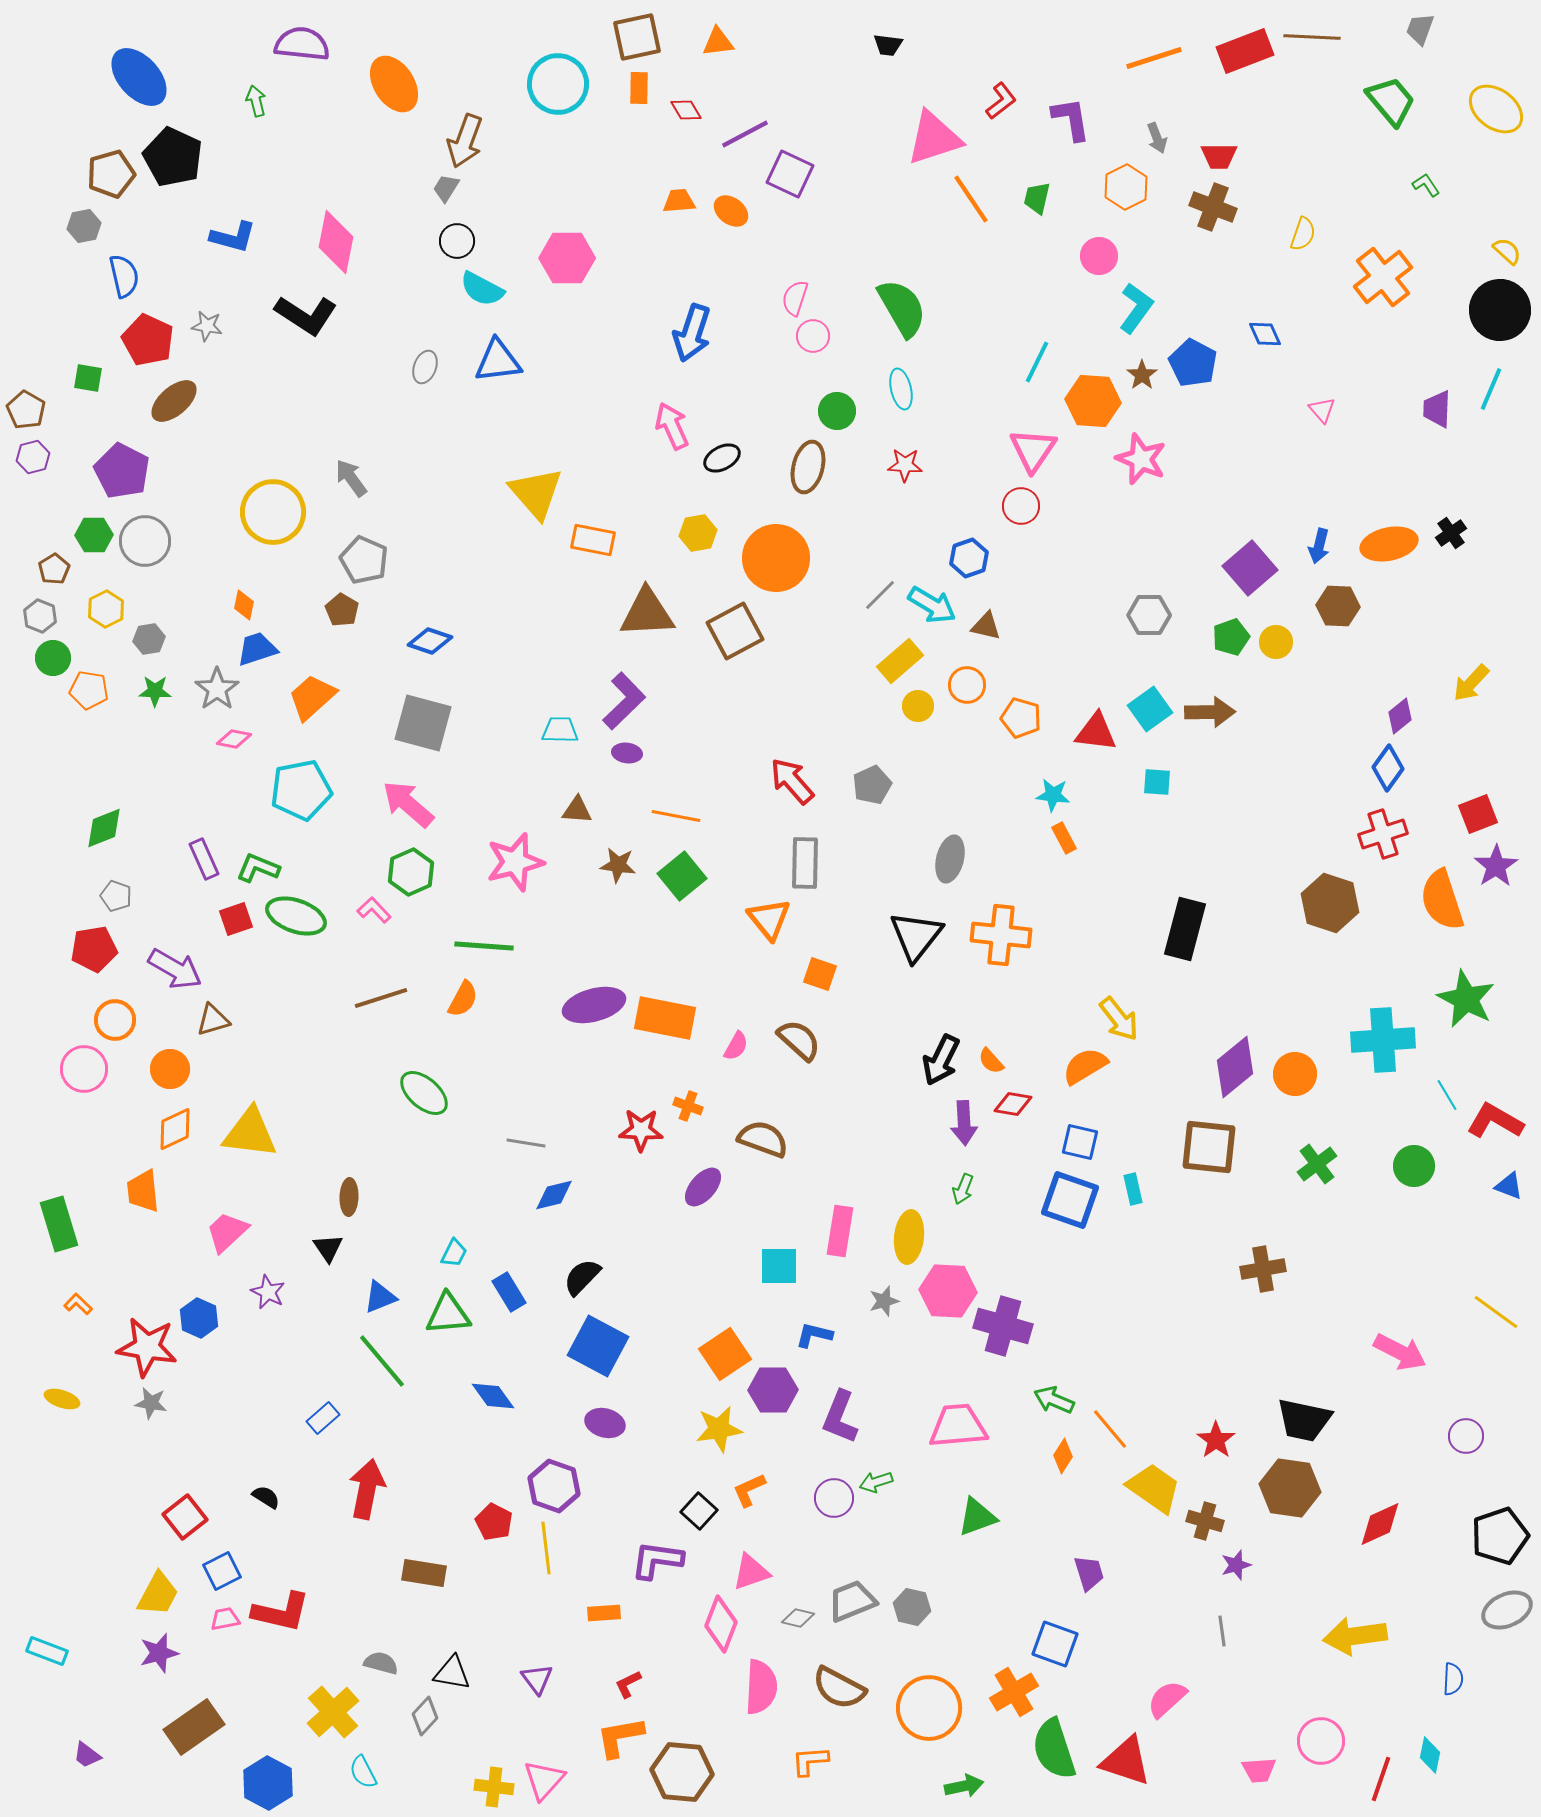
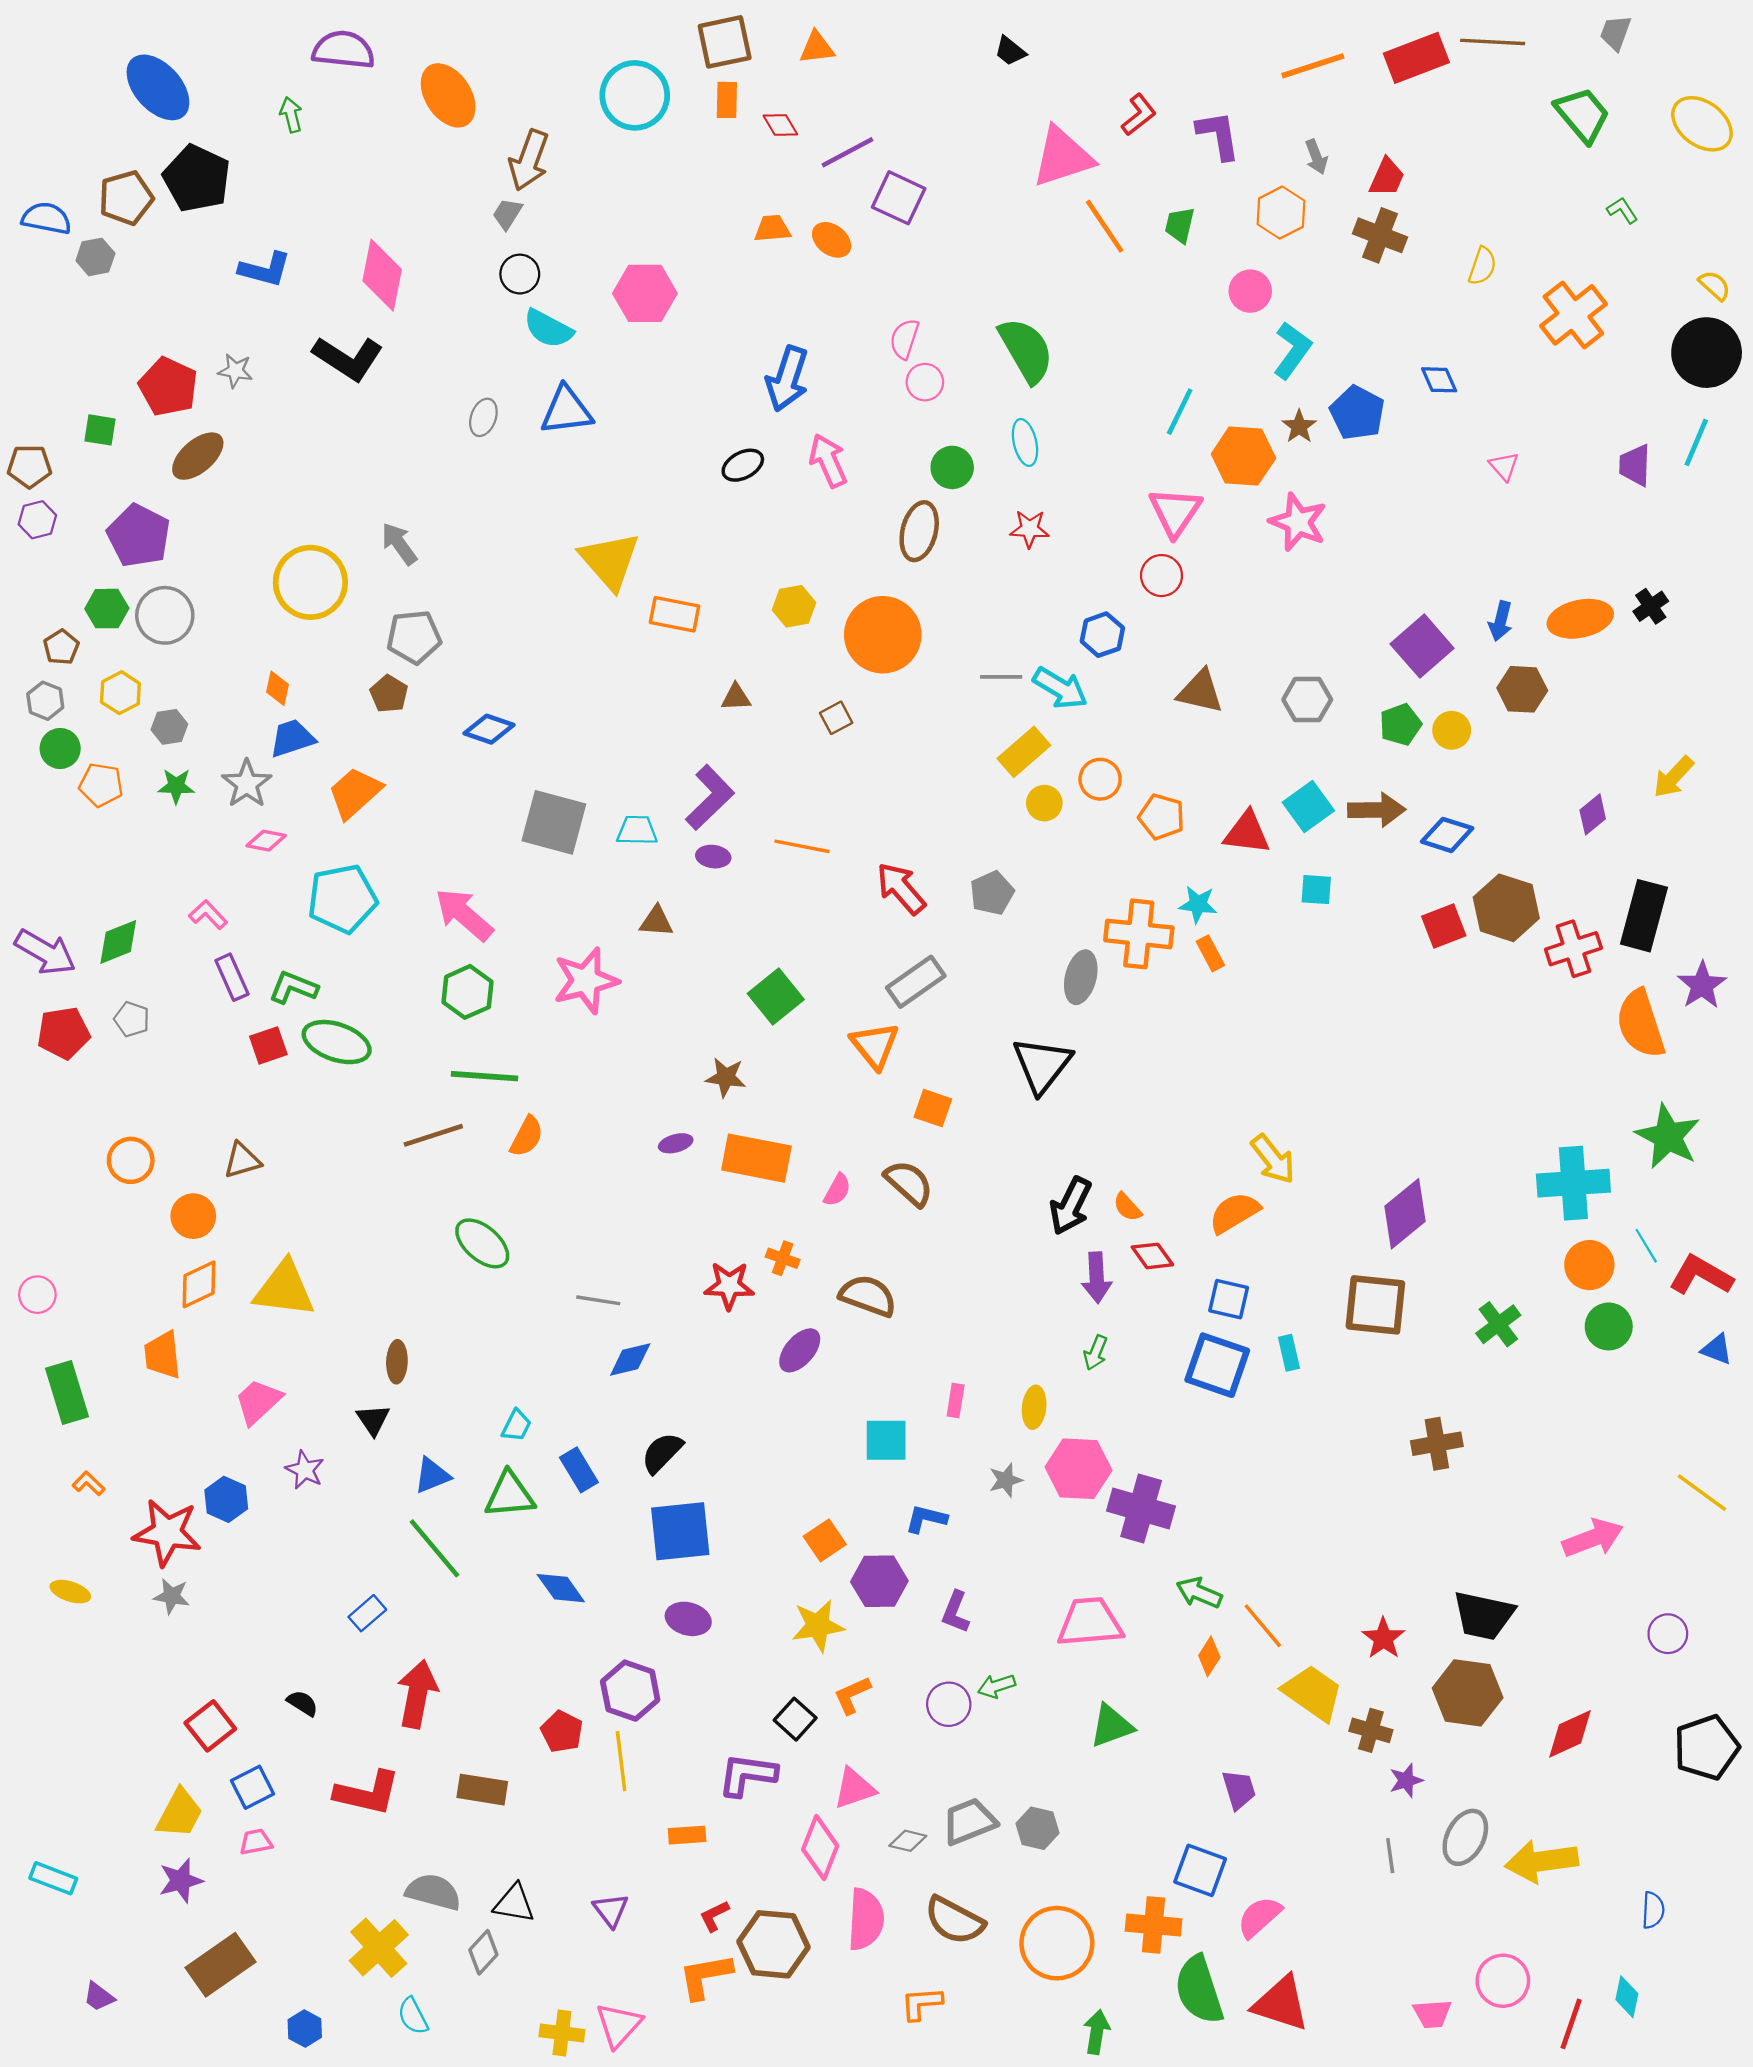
black trapezoid: (888, 45) -> (1010, 51), turned 32
red trapezoid: (1219, 156) -> (1387, 177), turned -66
blue semicircle: (124, 276) -> (46, 218), moved, turned -66
brown pentagon: (26, 410) -> (29, 466), turned -30
pink arrow: (672, 426) -> (828, 461), moved
black ellipse: (722, 458) -> (743, 465), moved
gray pentagon: (364, 560) -> (414, 637), turned -30
gray line: (880, 595) -> (1001, 677), turned 45
brown triangle: (647, 613) -> (736, 697), size x0.5
brown triangle: (986, 626) -> (1200, 692), moved, size x1.4
brown square: (735, 631) -> (836, 718), size x0.5
gray square: (423, 723) -> (554, 822), moved
blue diamond: (1388, 768) -> (1447, 835), moved, turned 72
red square: (1478, 814) -> (1444, 926), moved
orange line: (676, 816) -> (802, 846), moved
gray rectangle: (805, 863) -> (916, 982), turned 54
brown star: (618, 865) -> (726, 1077), moved
brown hexagon: (1330, 903) -> (1506, 908), moved
pink L-shape: (374, 910) -> (208, 915), moved
black rectangle: (1185, 929) -> (1644, 916), moved
orange cross: (1001, 935) -> (1139, 934), moved
green line: (484, 946) -> (485, 1076), moved
red pentagon: (94, 949) -> (64, 1033), moved
purple arrow: (175, 969) -> (45, 952), moved
purple ellipse: (594, 1005) -> (676, 1143), size x0.5
pink circle: (84, 1069) -> (37, 1295), moved, size x0.7
orange circle: (1295, 1074) -> (1589, 1265), moved
red diamond: (1013, 1104) -> (1152, 1256), turned 45
pink rectangle: (840, 1231) -> (956, 1400), size x0.6
yellow ellipse: (909, 1237) -> (1034, 1407), size x0.7
blue square: (598, 1346) -> (680, 1531), turned -34
pink arrow: (1400, 1352) -> (1593, 1538), turned -48
orange square: (725, 1354) -> (825, 1540), size x0.7
purple L-shape: (840, 1417) -> (956, 1612), size x0.7
gray ellipse: (1507, 1610) -> (1465, 1837), moved, turned -39
red L-shape: (281, 1612) -> (367, 1793), moved
gray semicircle: (381, 1663) -> (433, 1892), size x1.4
orange cross: (1014, 1692) -> (1154, 1925), turned 36
pink semicircle: (1167, 1699) -> (1259, 1917), moved
brown hexagon: (682, 1772) -> (774, 1944), moved
blue hexagon: (268, 1783) -> (305, 2029), size x0.6
green arrow: (964, 1786) -> (1097, 2032), turned -69

